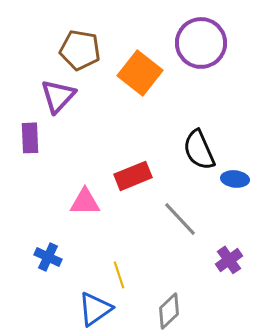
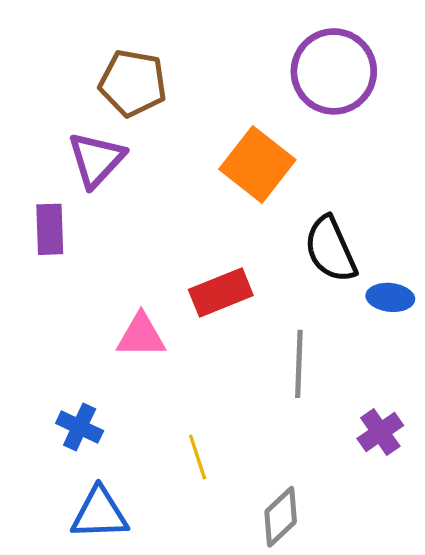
orange square: (140, 73) -> (257, 164), moved
gray line: (180, 219) -> (299, 364), turned 45
blue triangle: (95, 309) -> (100, 513), moved, turned 33

